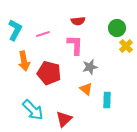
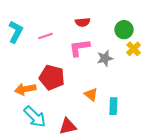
pink L-shape: (75, 45) -> (79, 48), turned -100
orange arrow: (24, 61) -> (25, 89), moved, turned 90
gray star: (90, 67) -> (105, 58), moved
red triangle: (64, 119) -> (68, 126), turned 30

